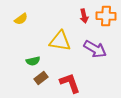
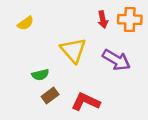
yellow triangle: (60, 41) -> (73, 50), turned 40
red L-shape: (70, 83) -> (86, 102), turned -45

